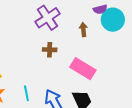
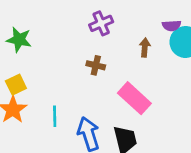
purple cross: (48, 18) -> (101, 23), size x0.7

